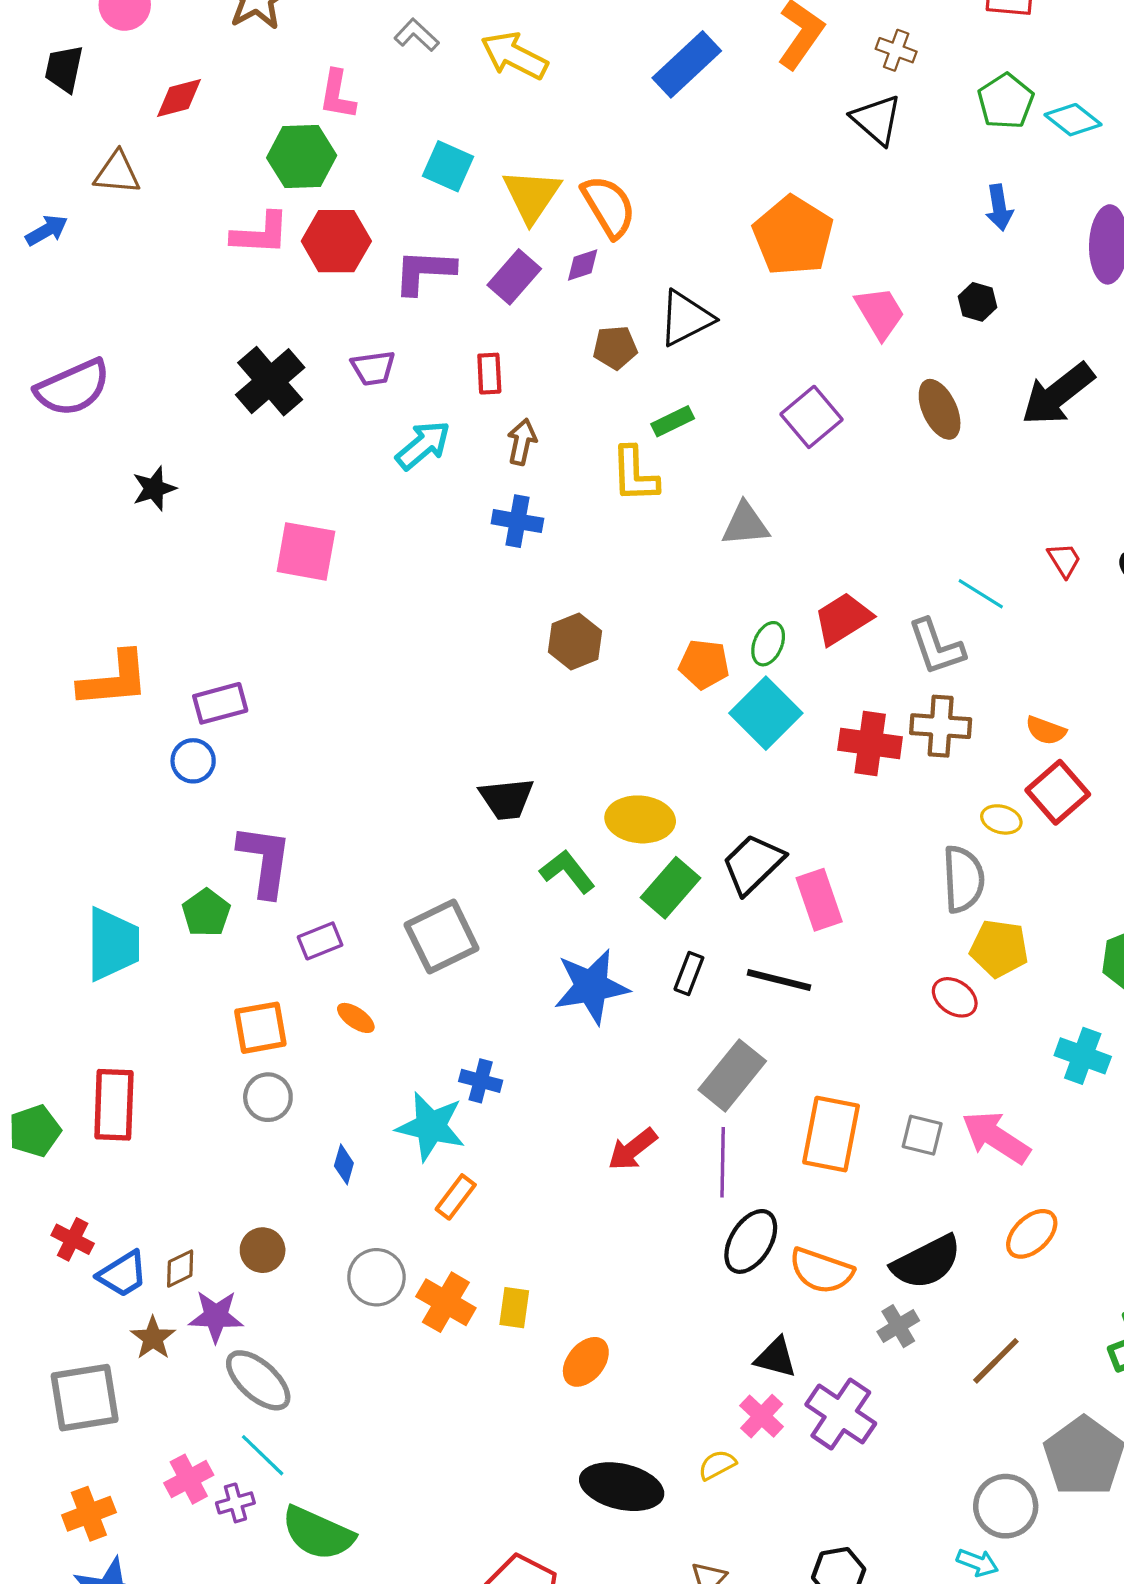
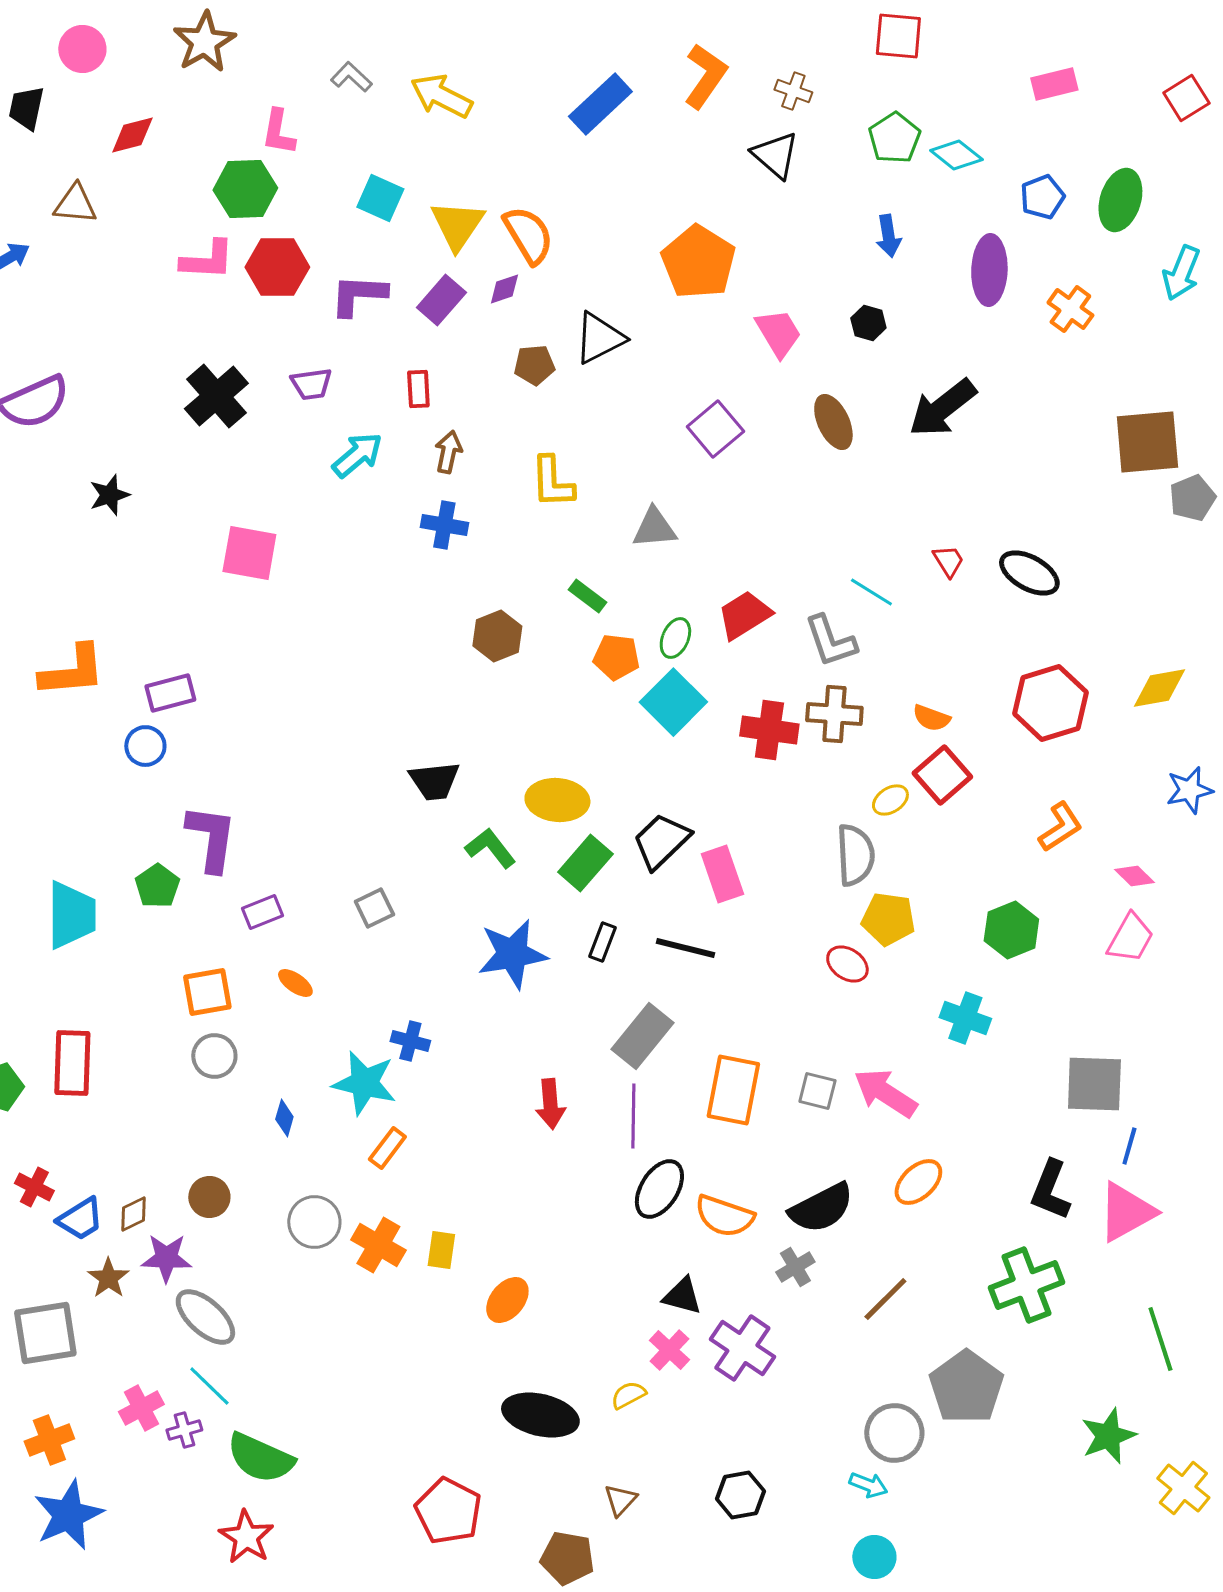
green rectangle: (673, 421) -> (587, 596), moved, turned 63
yellow ellipse: (1001, 819) -> (890, 800), turned -48
gray square: (442, 937) -> (374, 908), size x0.6
red arrow: (632, 1149) -> (550, 1104), turned -57

